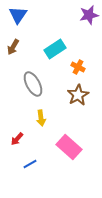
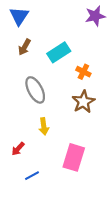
brown arrow: (13, 47) -> (25, 47), moved
pink rectangle: (69, 147) -> (74, 157), turned 65

